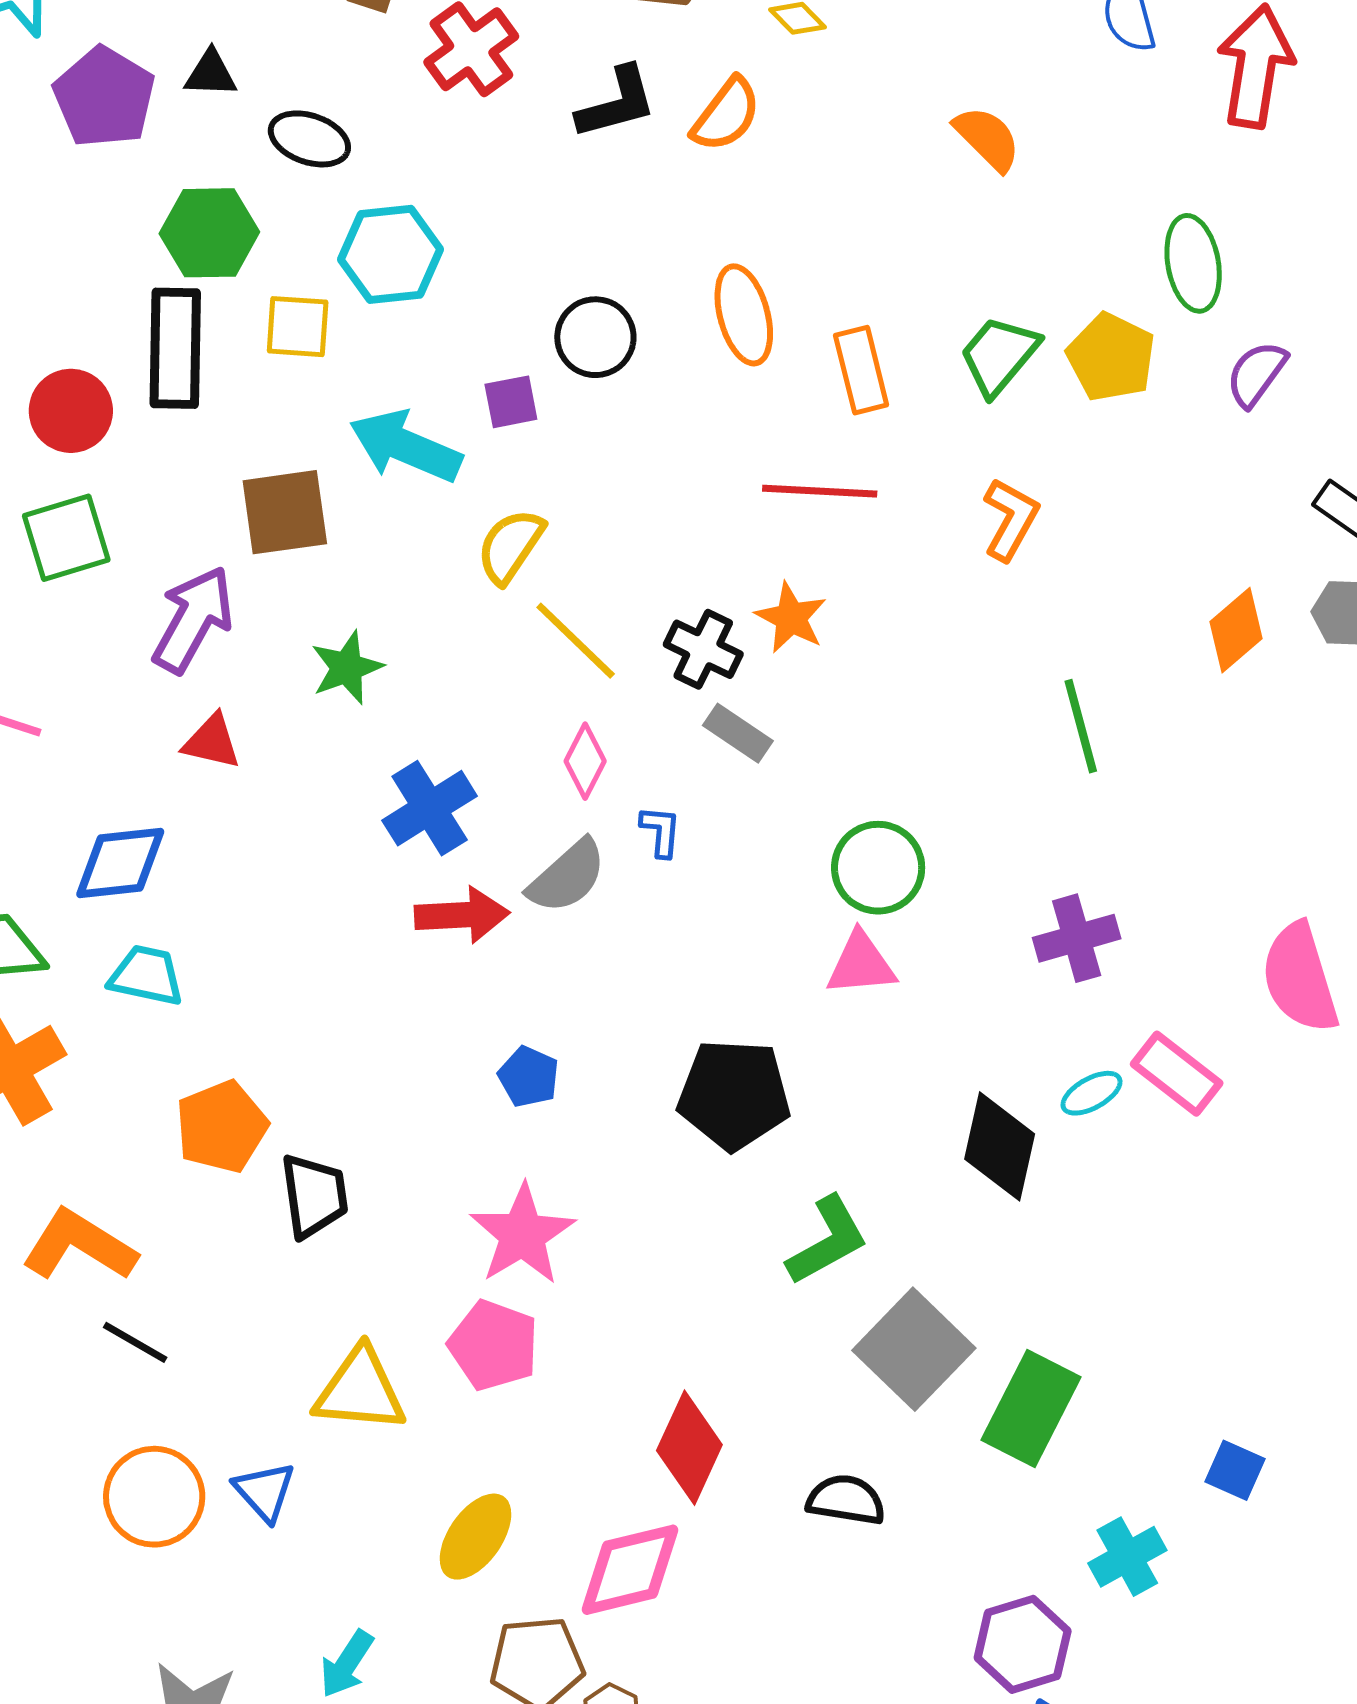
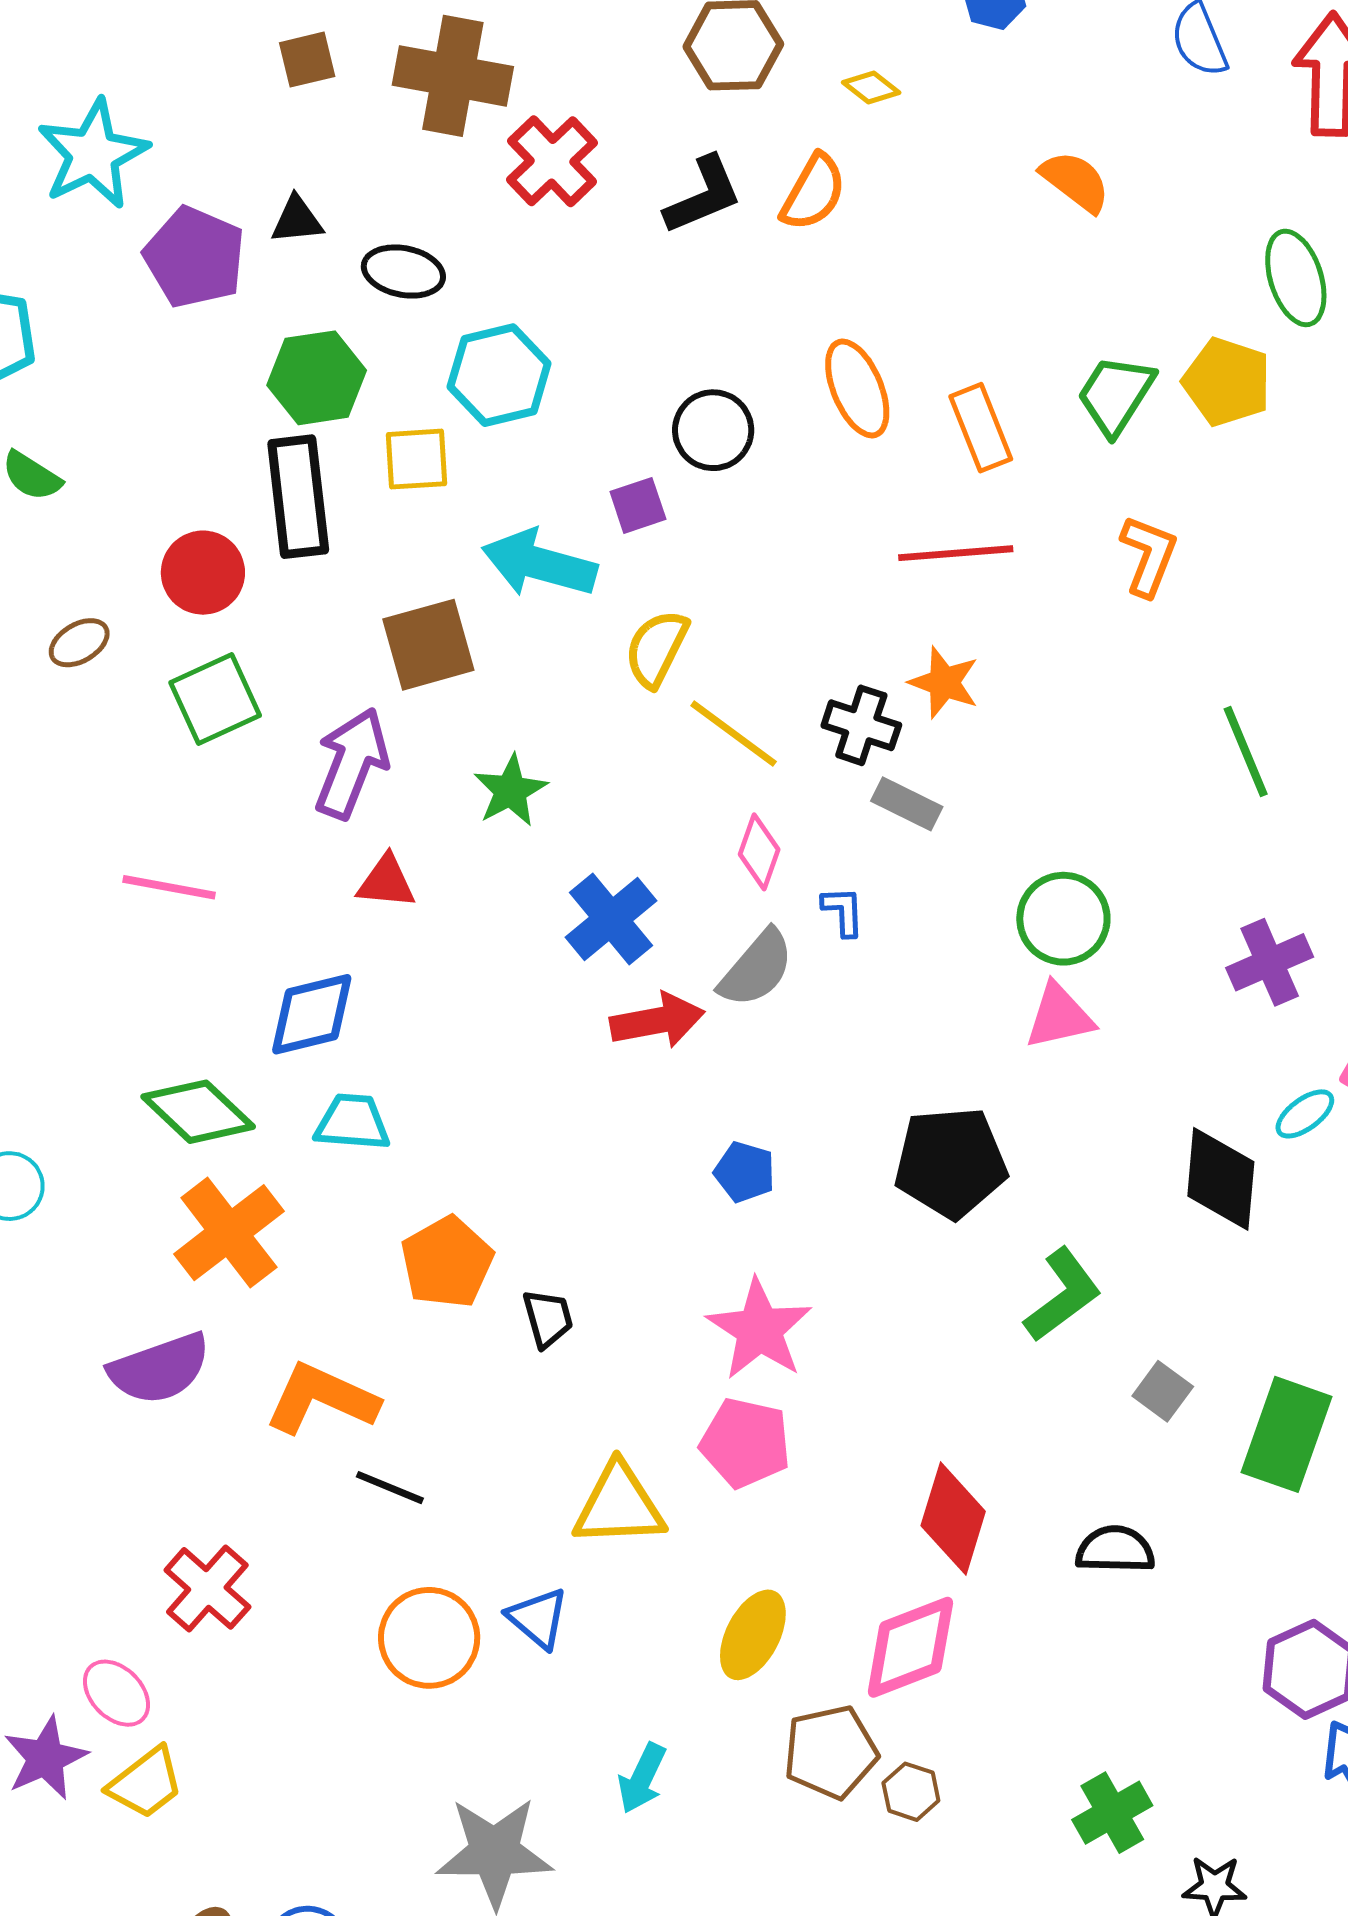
black trapezoid: (314, 1196) -> (548, 1318), size x0.7
gray square: (914, 1349) -> (1163, 1391), size x0.5

